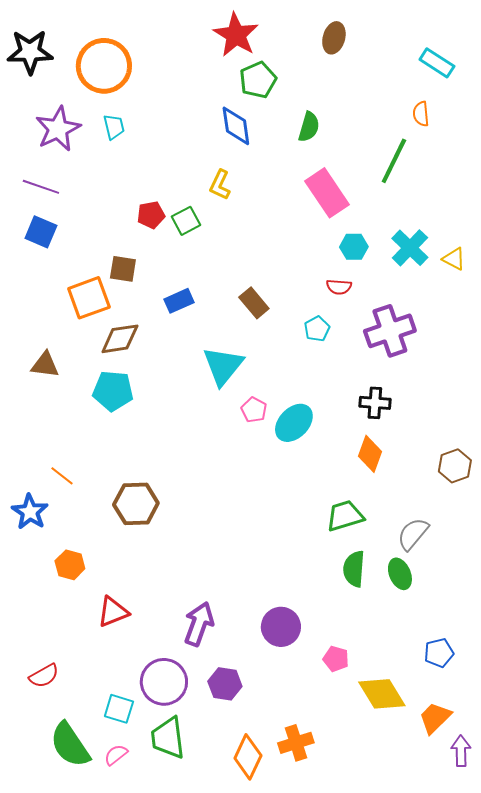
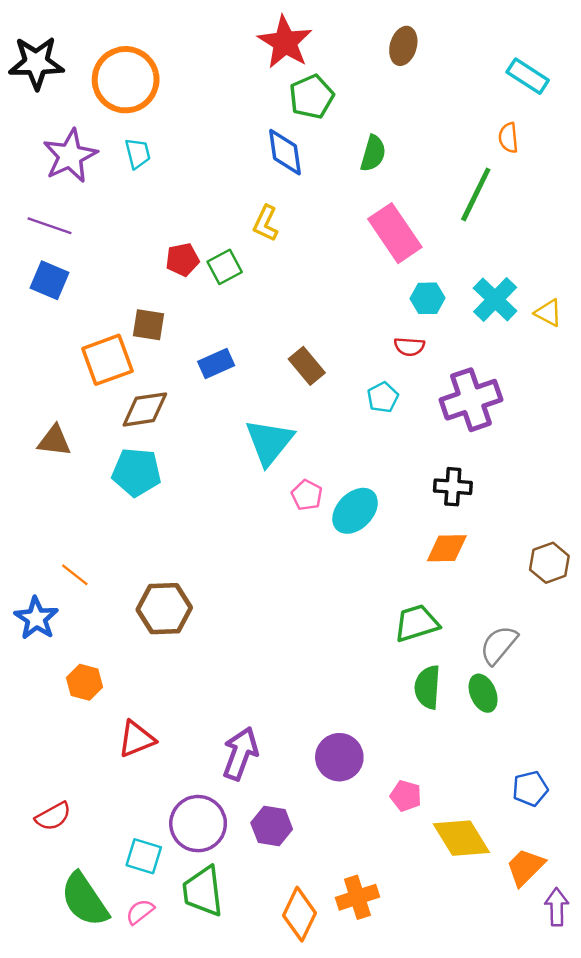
orange diamond: (370, 454) -> (447, 548), turned 69

